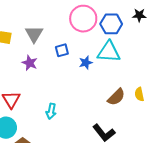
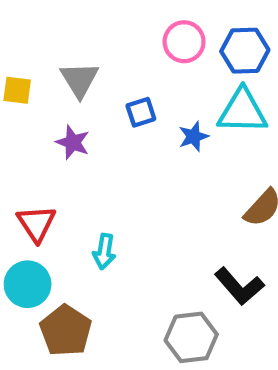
pink circle: (83, 19) -> (184, 42), size x0.7
cyan arrow: (51, 111) -> (104, 252), moved

